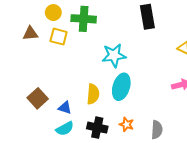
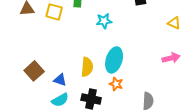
cyan star: (114, 55) -> (104, 21), moved, size x0.7
orange star: (127, 124) -> (116, 84), moved

